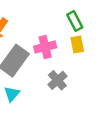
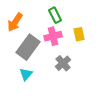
green rectangle: (75, 21) -> (55, 15), moved

